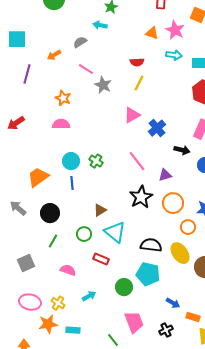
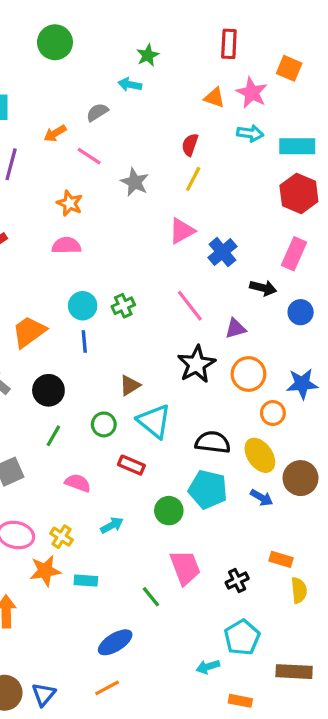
red semicircle: (137, 62) -> (190, 145), turned 112
pink line: (86, 69) -> (89, 156), moved
green cross: (96, 161) -> (123, 306), turned 32
blue arrow: (173, 303) -> (262, 498), moved

